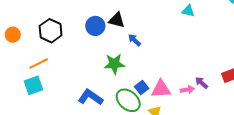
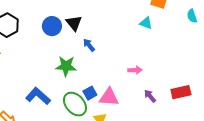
black triangle: (117, 20) -> (74, 23), turned 30
pink arrow: (187, 90) -> (135, 70), moved

